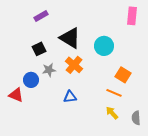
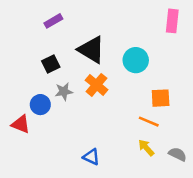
orange square: (123, 75) -> (161, 98), turned -35
blue triangle: (70, 97) -> (91, 157), moved, turned 32
gray semicircle: (136, 118) -> (178, 154), turned 120

